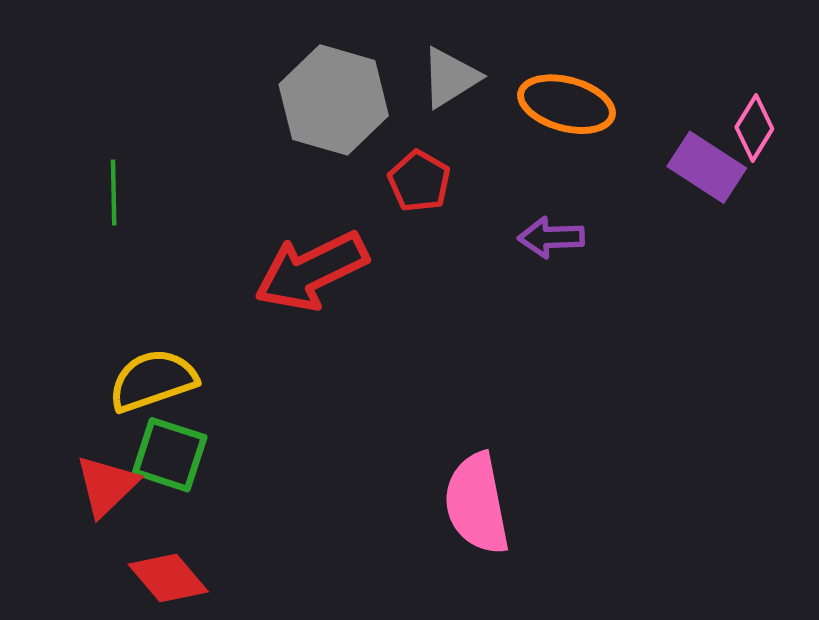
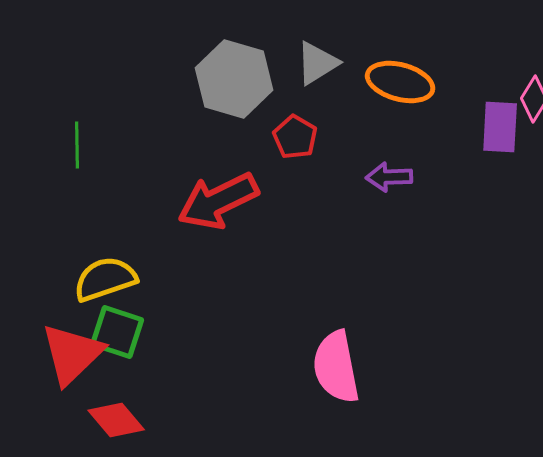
purple rectangle: (707, 167) -> (500, 127), turned 60
red triangle: (107, 486) -> (72, 354), size x1.4

